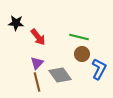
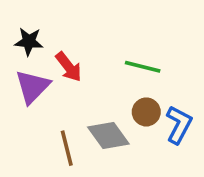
brown circle: (82, 54) -> (146, 112), moved
purple triangle: (37, 63) -> (32, 87), moved, size x1.5

